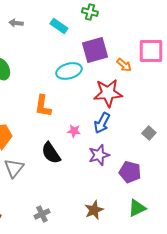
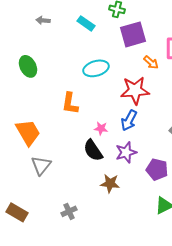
purple square: (95, 50) -> (133, 34), moved
black semicircle: (51, 153) -> (93, 150), moved
brown star: (94, 210) -> (110, 183), moved, turned 30

